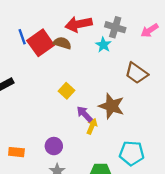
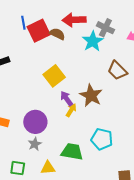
cyan star: (103, 45) -> (93, 41), size x1.5
yellow square: (66, 91) -> (54, 76), size x1.5
purple circle: (54, 146) -> (35, 122), size x1.5

